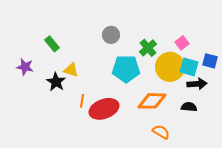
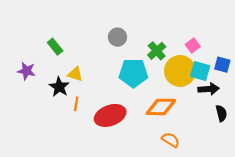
orange line: (82, 101) -> (76, 104), moved
black semicircle: (189, 107) -> (221, 113), moved, turned 70

